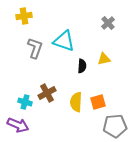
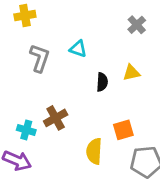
cyan triangle: (64, 41) -> (78, 49), size x0.6
yellow semicircle: (76, 102) -> (94, 151), moved

